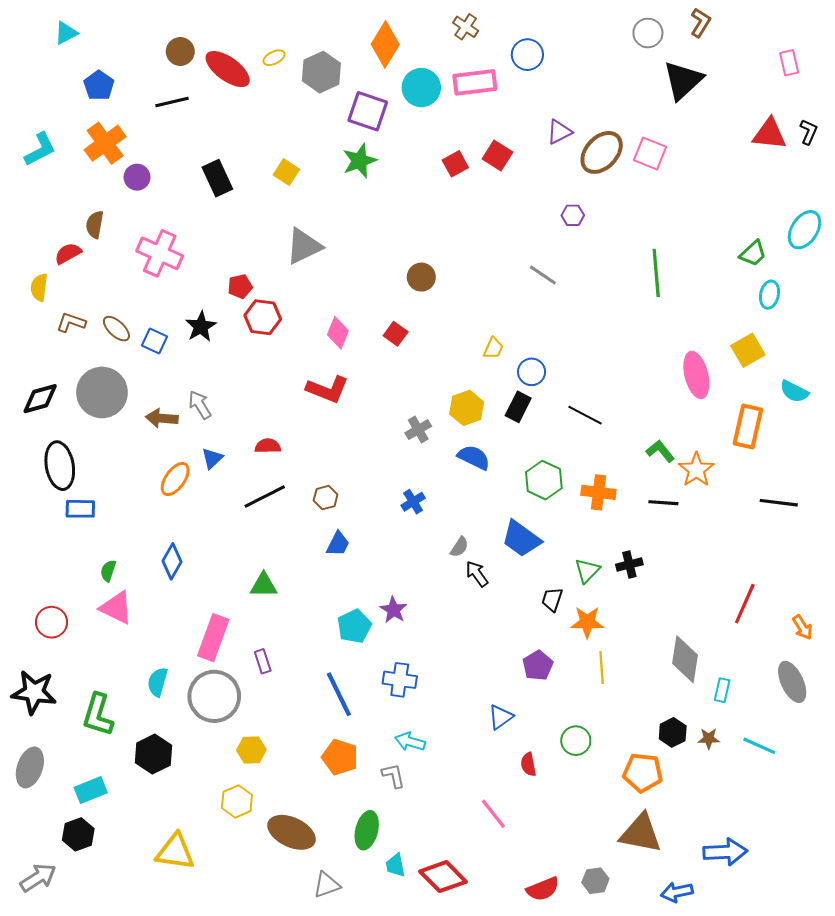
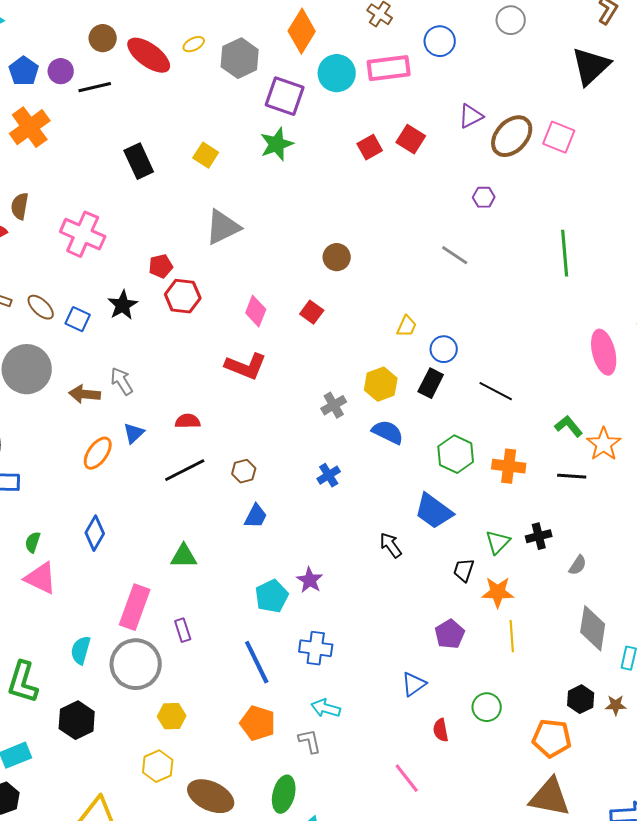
gray circle: (648, 33) -> (511, 20), moved
purple circle: (137, 177) -> (61, 71), moved
gray semicircle: (459, 547) -> (578, 565), moved

